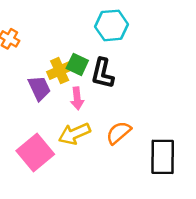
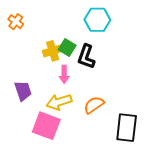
purple trapezoid: (39, 88) -> (23, 91), moved
pink square: (35, 152) -> (46, 126), moved, turned -36

